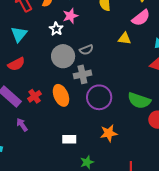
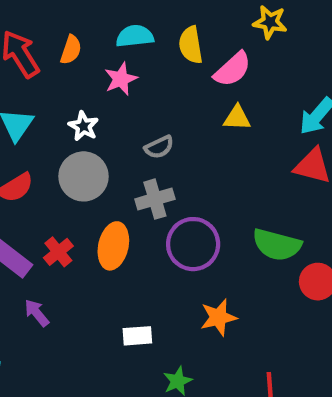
pink semicircle: (141, 18) -> (233, 69), moved
white star: (56, 29) -> (83, 126), moved
gray circle: (63, 56) -> (83, 176), moved
orange ellipse: (61, 95) -> (113, 246), turned 40

